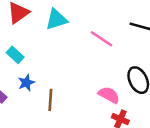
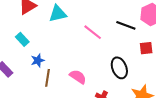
blue star: (26, 83) -> (38, 60), moved
pink semicircle: (109, 95) -> (78, 77), moved

